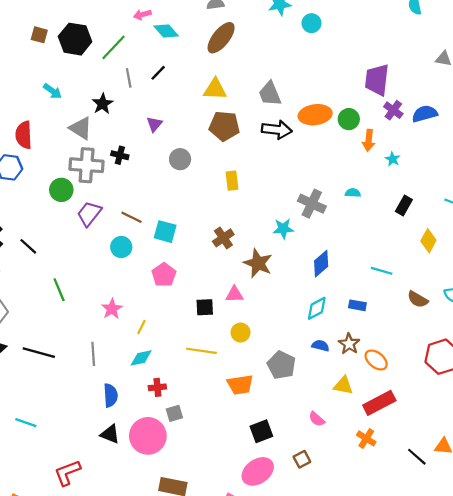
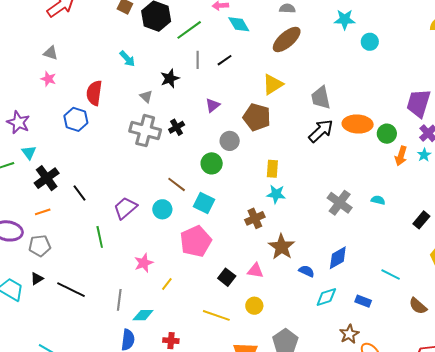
yellow triangle: (215, 89) -> (273, 84), turned -45
brown pentagon: (224, 126) -> (257, 117), moved
gray triangle: (81, 128) -> (146, 96), size x0.6
black arrow: (277, 130) -> (321, 131), turned -60
black cross: (120, 155) -> (177, 127), turned 35
cyan star: (393, 159) -> (424, 155), moved
green circle: (61, 190) -> (212, 163), moved
purple trapezoid: (89, 214) -> (125, 208), moved
cyan star: (283, 229) -> (276, 194), moved
pink pentagon: (164, 275) -> (196, 241), size x1.4
black square: (205, 307) -> (227, 277), turned 30
blue semicircle: (320, 346) -> (307, 271), moved
cyan diamond: (141, 358) -> (143, 315), moved

